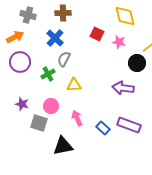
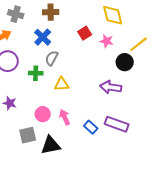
red square: (97, 34) -> (85, 33), turned 32
green cross: (48, 74) -> (36, 73), turned 32
pink circle: (51, 106) -> (43, 114), moved
gray square: (39, 123) -> (28, 135), moved, turned -30

